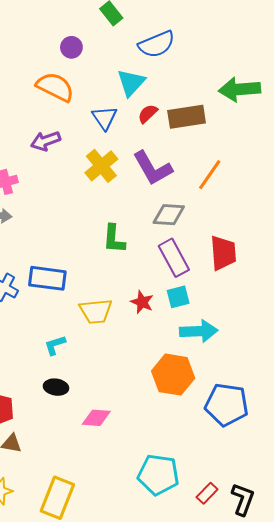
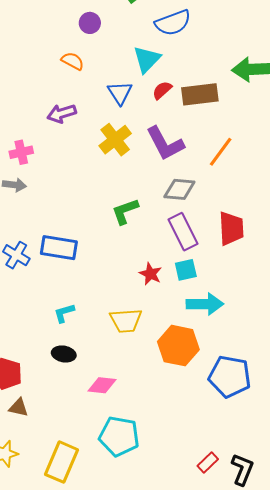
orange semicircle: (55, 87) -> (73, 61), size x0.6
green L-shape: (114, 239) -> (125, 211), turned 64
yellow trapezoid: (96, 311) -> (126, 321), moved
cyan pentagon: (158, 475) -> (119, 436), moved

